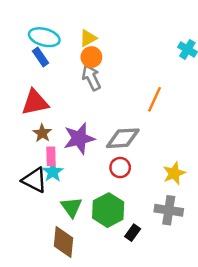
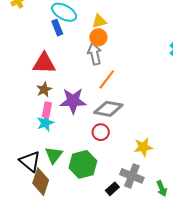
orange line: (155, 99) -> (107, 79), moved
black triangle: (34, 180) -> (30, 161), moved
black rectangle: (133, 233) -> (112, 189), moved

